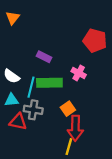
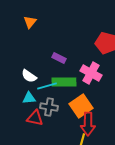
pink cross: (79, 73) -> (91, 73), size x1.5
cyan line: (31, 87) -> (47, 86), turned 60
orange square: (68, 109) -> (81, 106), size x1.6

